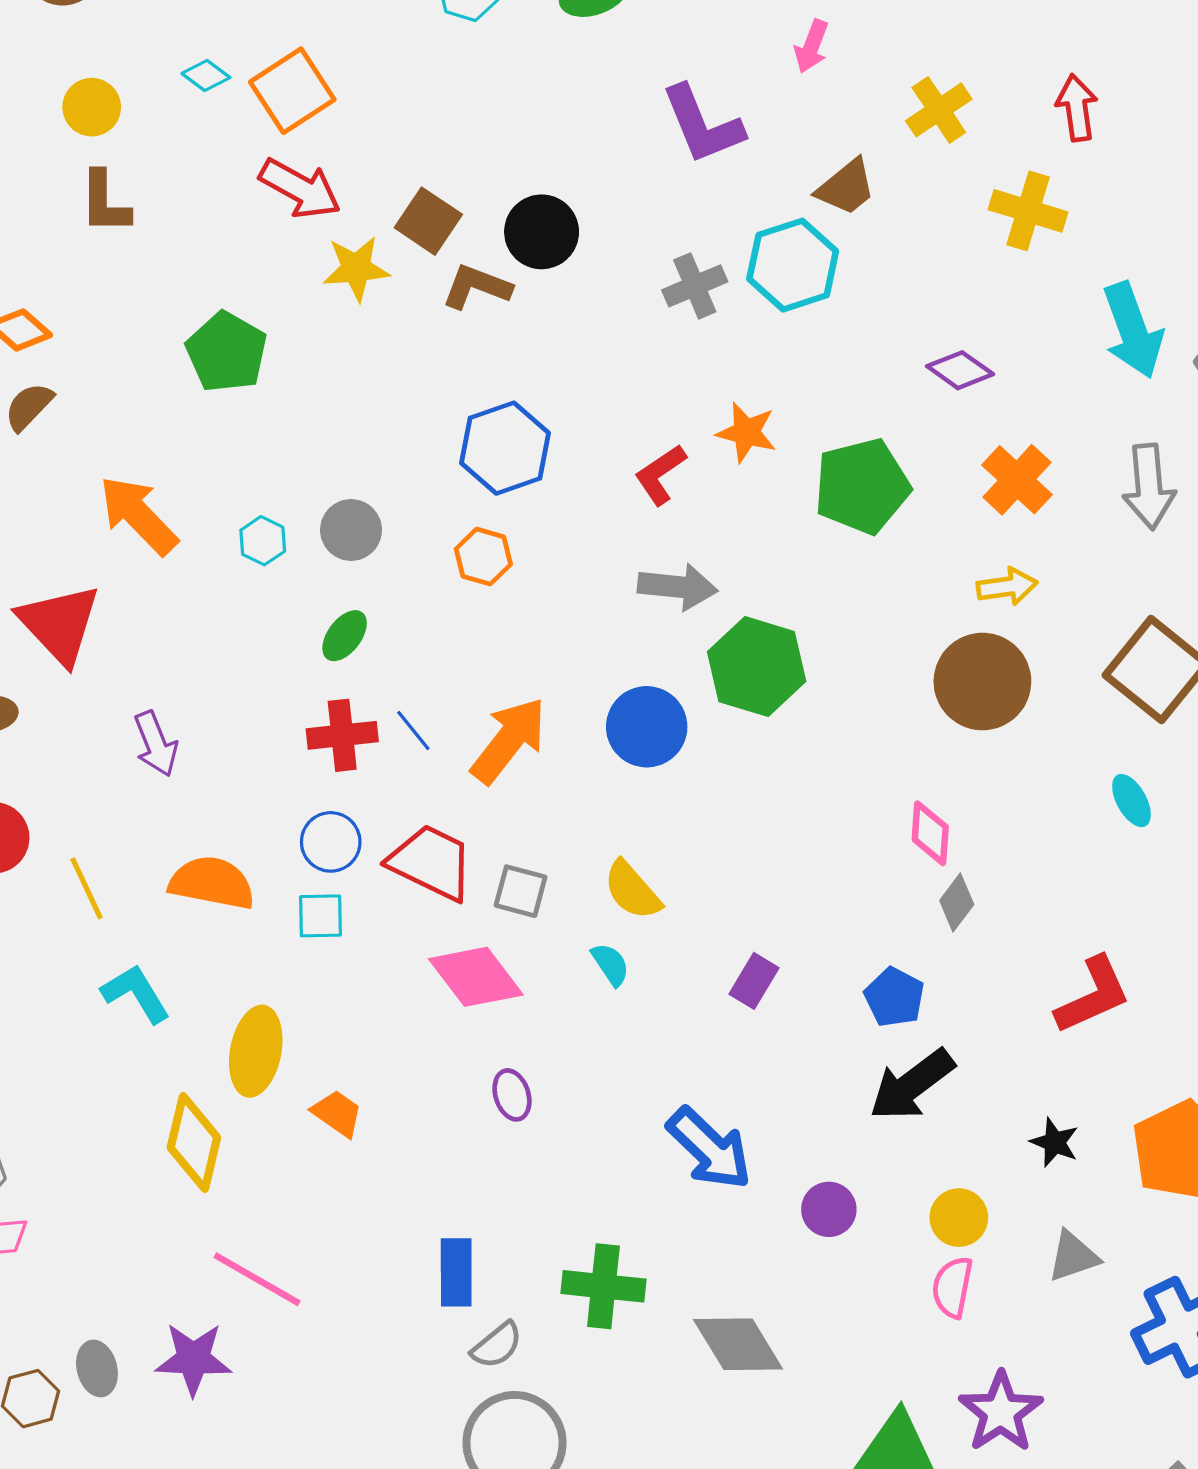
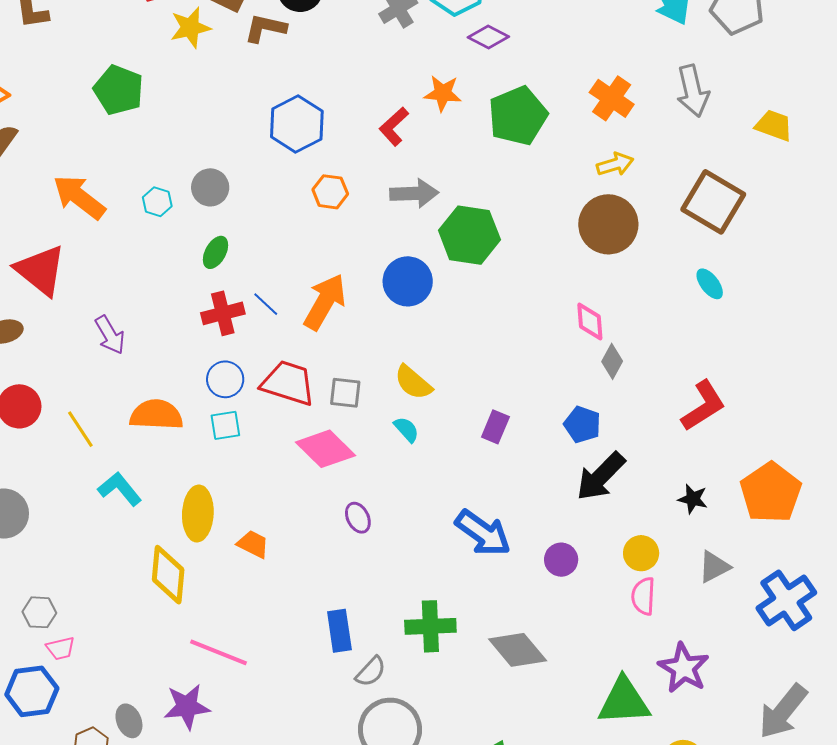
purple diamond: (960, 370) -> (488, 37), moved
orange hexagon: (483, 557) -> (330, 192), moved

